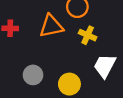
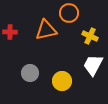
yellow cross: (88, 35) -> (90, 36), moved

